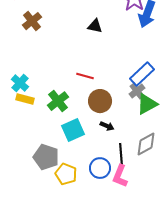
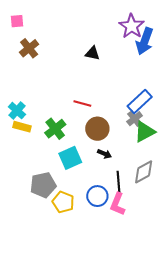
gray pentagon: (46, 157) -> (43, 185), turned -30

